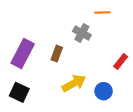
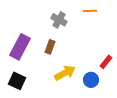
gray cross: (82, 33) -> (59, 20), moved
red rectangle: (121, 62) -> (106, 62), moved

